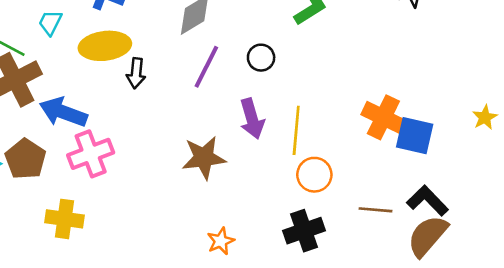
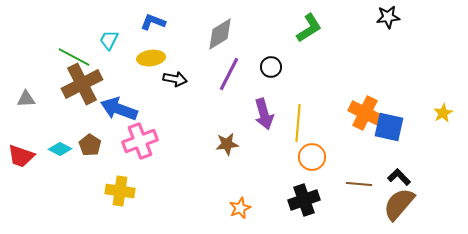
yellow ellipse: (105, 46) -> (151, 58), size x0.7
black arrow: (136, 73) -> (175, 79), turned -85
brown star: (204, 158) -> (227, 144), size x0.7
brown pentagon: (26, 159) -> (90, 145), size x0.7
black L-shape: (428, 201) -> (399, 177), size x0.7

